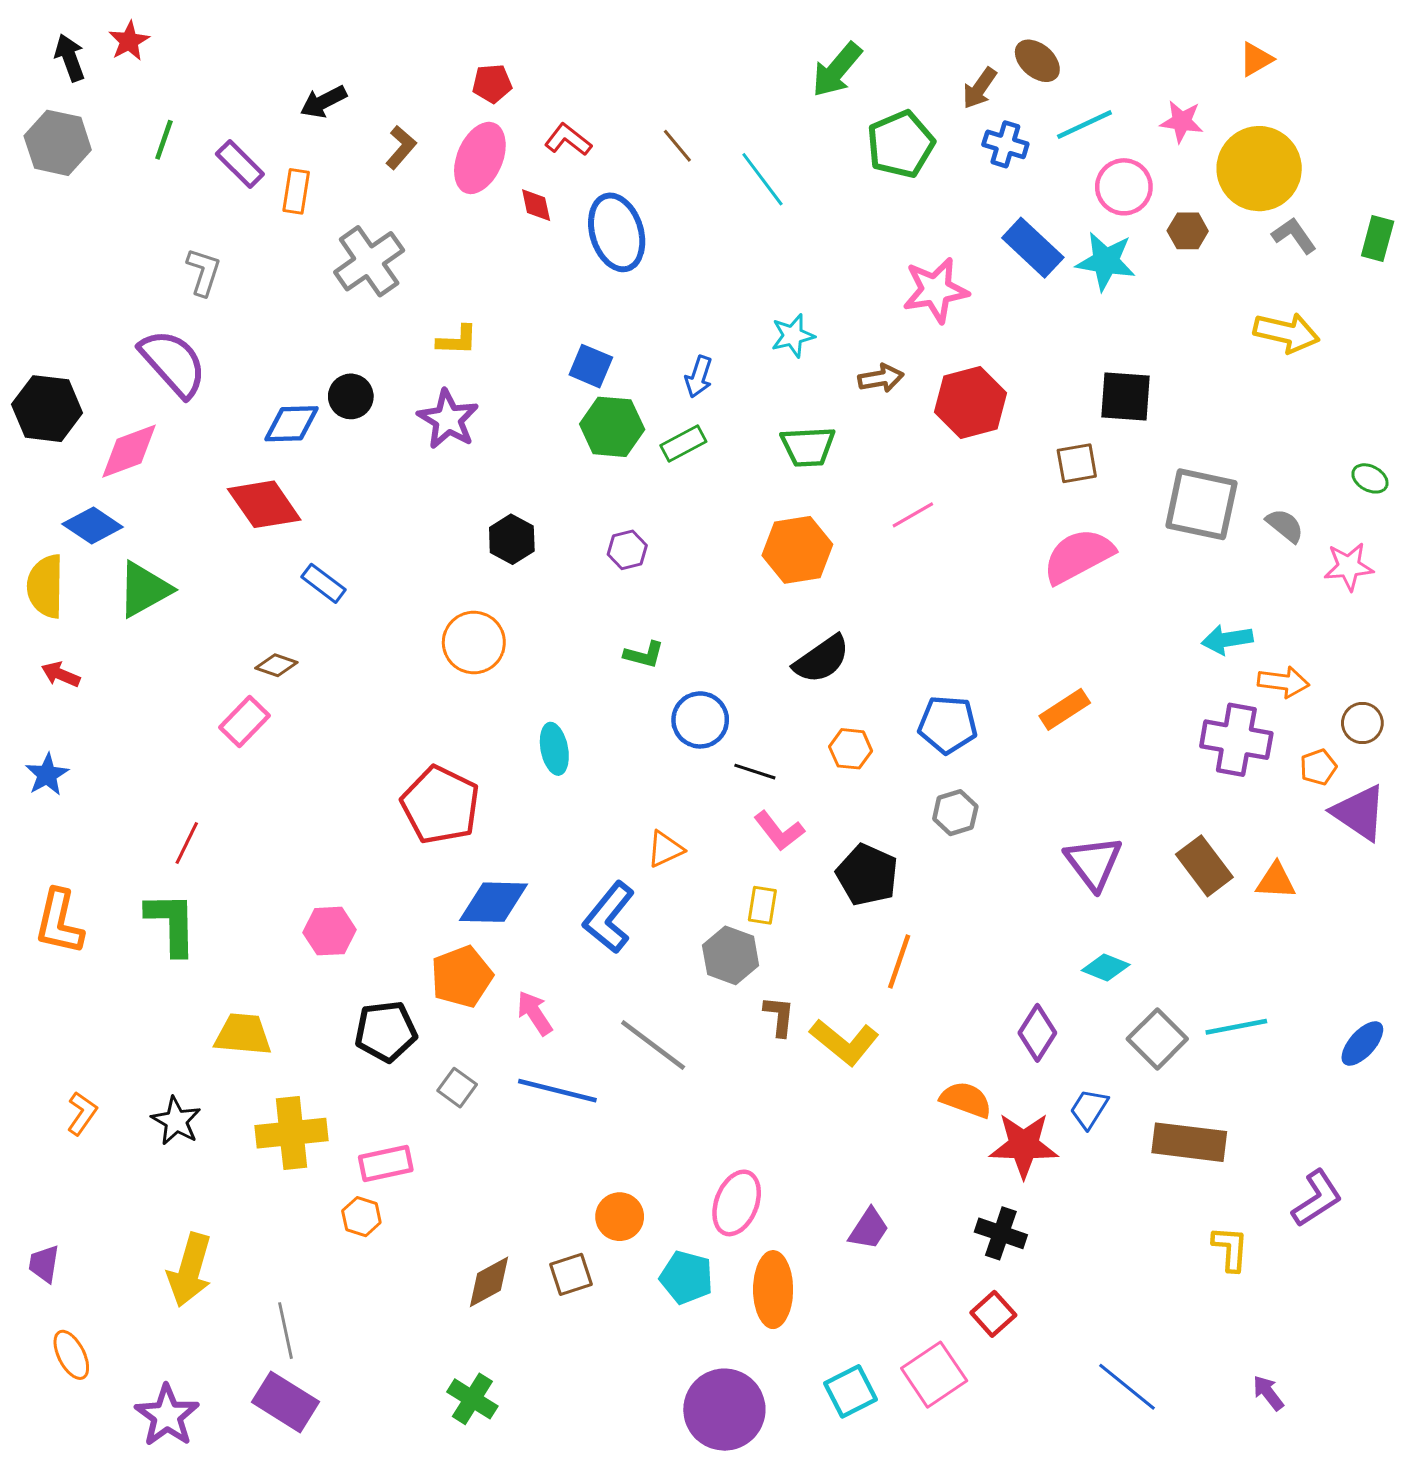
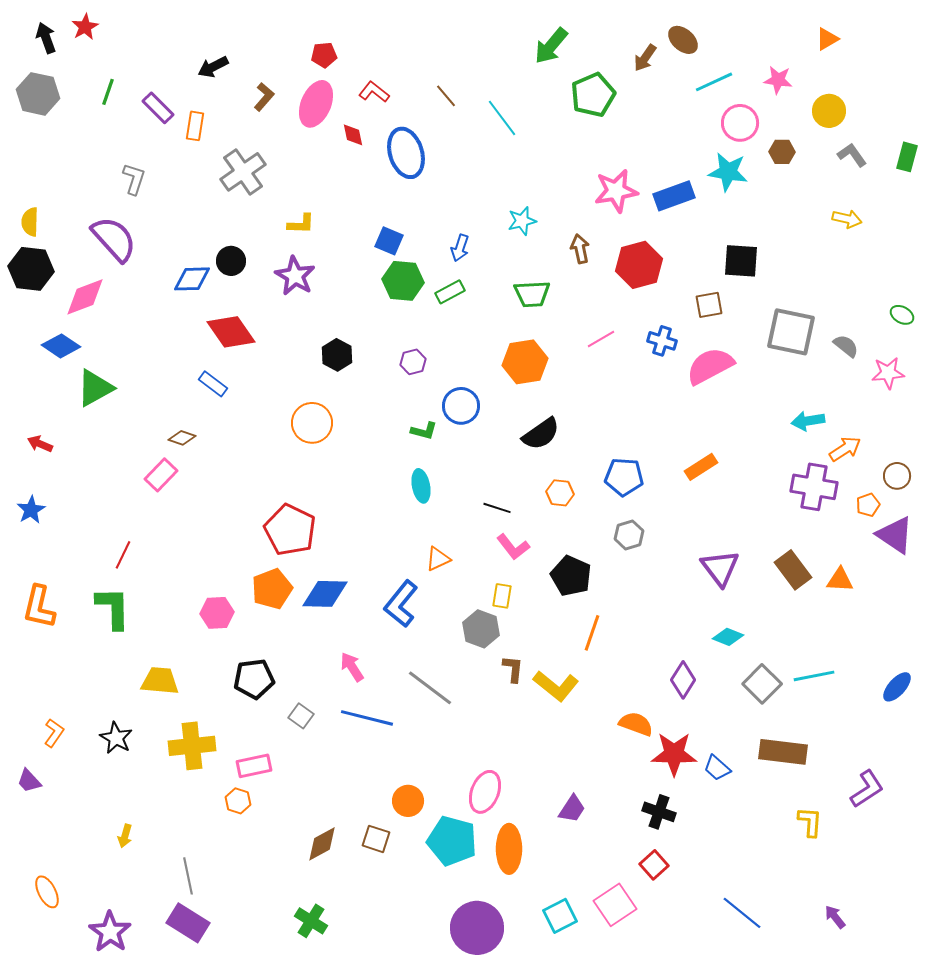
blue cross: (1005, 144) -> (662, 341), moved
yellow circle: (1259, 169) -> (829, 111), size x0.6
blue rectangle: (1033, 248) -> (674, 196), moved, turned -63
yellow arrow: (1286, 333) -> (847, 219), size x0.7
brown arrow: (881, 378) -> (580, 249), turned -92
red diamond: (264, 504) -> (231, 332), moved
yellow semicircle: (46, 586) -> (30, 222), moved, size x0.7
orange arrow: (1283, 682) -> (845, 449), turned -40
blue circle: (700, 720) -> (461, 406), moved
cyan ellipse: (554, 749) -> (421, 486), moved
orange pentagon: (462, 977) -> (272, 589), moved
blue trapezoid: (1089, 1109) -> (717, 768), moved, turned -80
purple trapezoid: (44, 1264) -> (29, 781), moved, turned -52
yellow arrow: (190, 1270) -> (125, 836), size x0.5
brown square: (571, 1274) -> (376, 839), turned 36
cyan pentagon: (686, 1277) -> (452, 841), size x1.4

